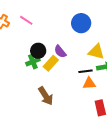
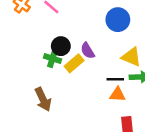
green cross: (33, 62) -> (52, 58), turned 32
brown arrow: (46, 96) -> (43, 99), moved

